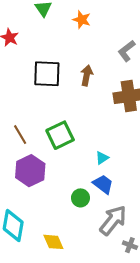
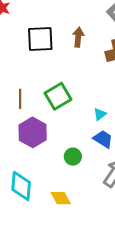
brown line: (20, 135) -> (20, 99), turned 36
green circle: (80, 198) -> (73, 157), moved

